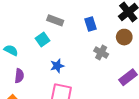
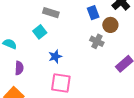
blue rectangle: (91, 24) -> (93, 13), moved
brown circle: (124, 37) -> (110, 25), moved

